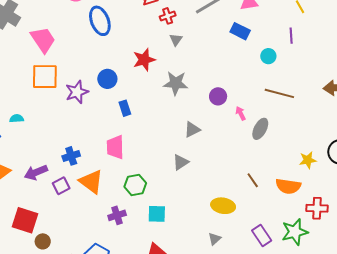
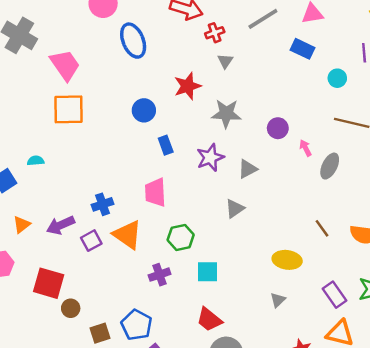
purple star: (77, 92) -> (210, 158), moved

